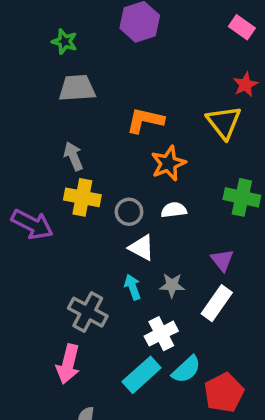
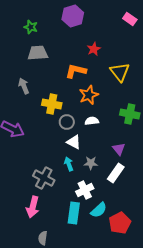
red star: (245, 85) -> (94, 49), moved
gray arrow: (73, 156) -> (24, 86), moved
yellow cross: (82, 197) -> (52, 104), moved
cyan rectangle: (142, 375) -> (74, 213), turned -40

